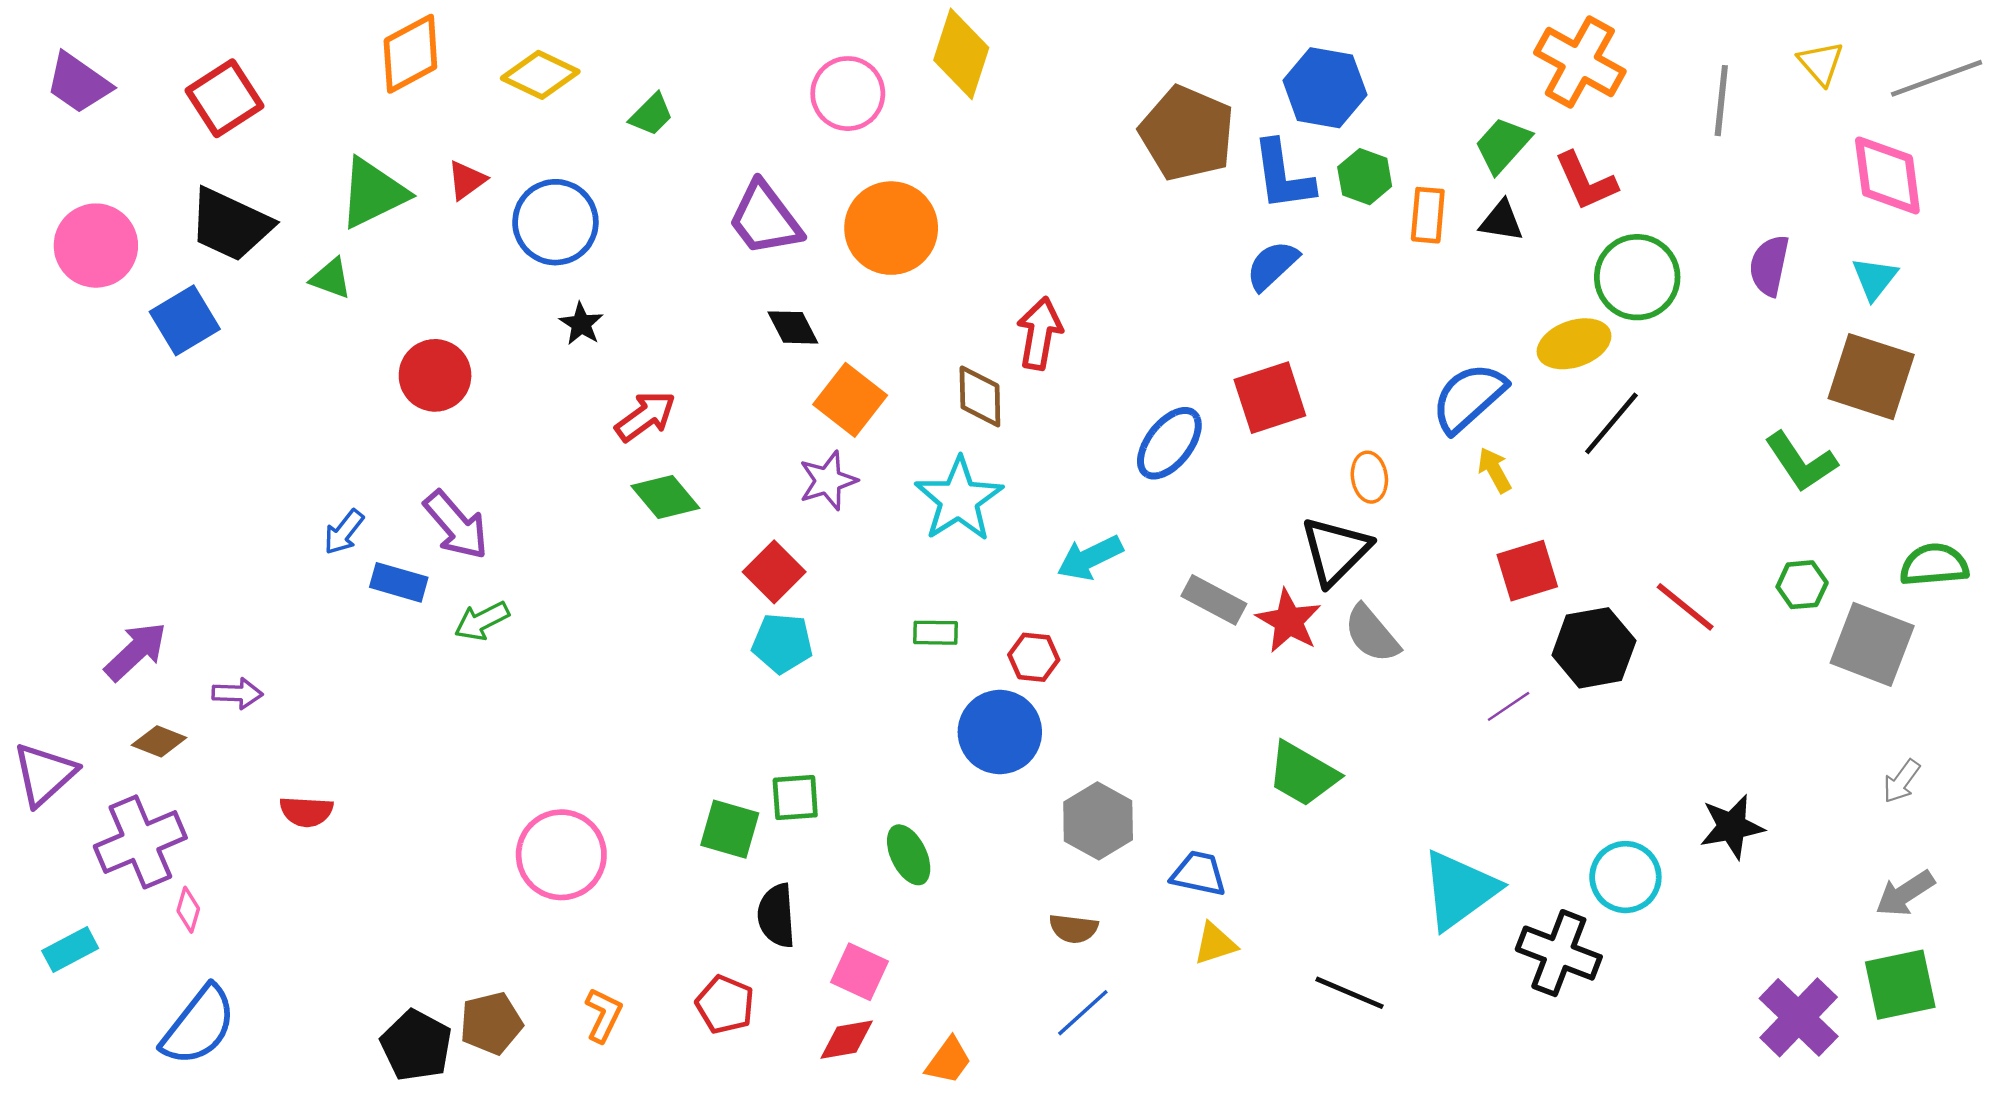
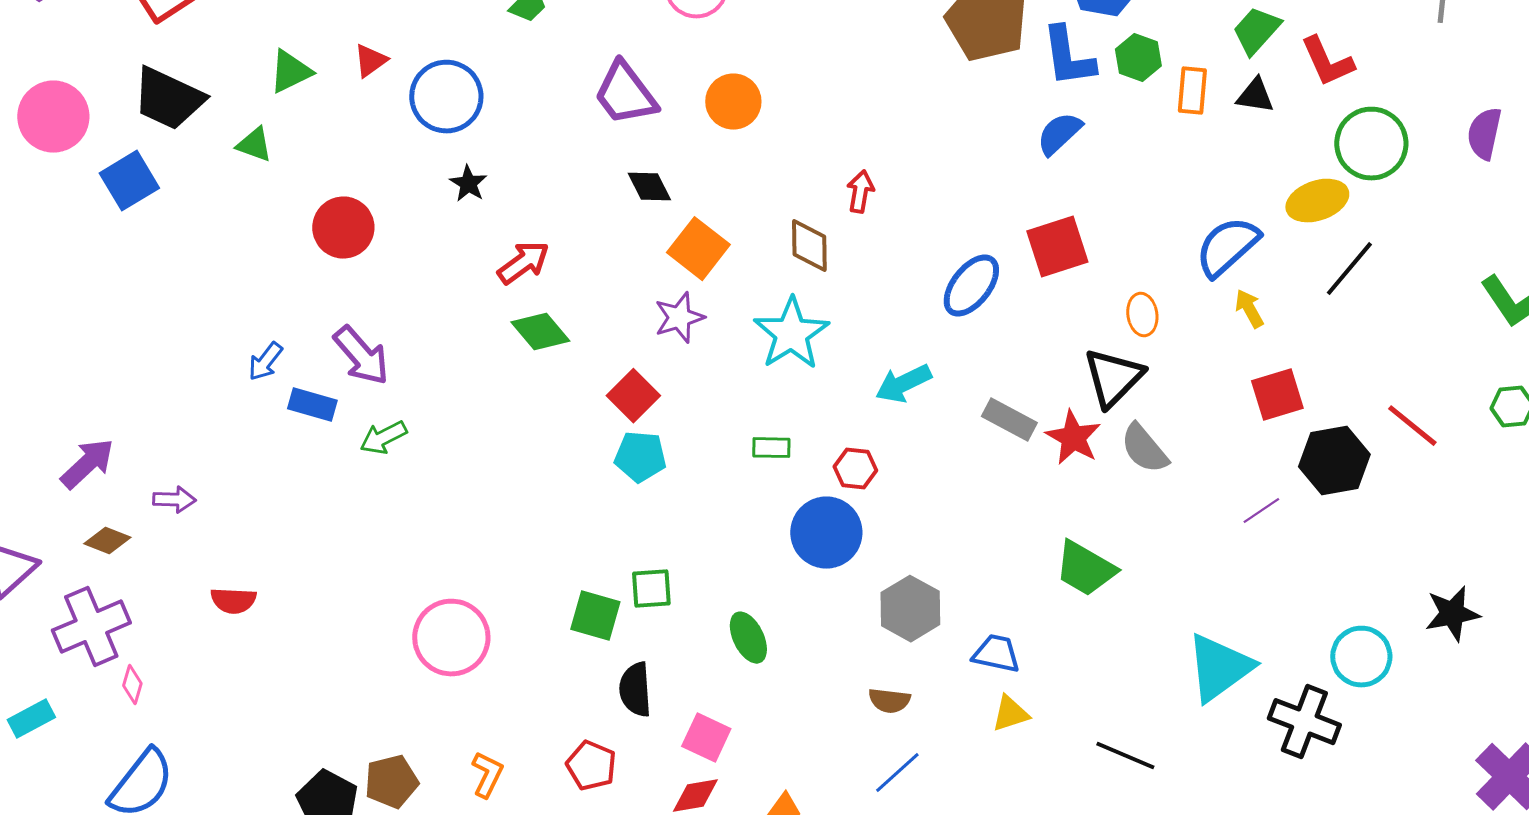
green triangle: (373, 193) -> (290, 72), size x0.7
orange circle: (891, 228) -> (733, 102), size x0.7
red arrow: (1040, 333) -> (860, 192), size x0.7

